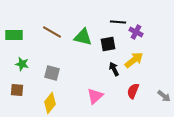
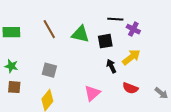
brown line: (52, 32) -> (49, 29), turned 30
green star: (22, 64) -> (11, 66), moved
red semicircle: (133, 91) -> (130, 88), turned -91

